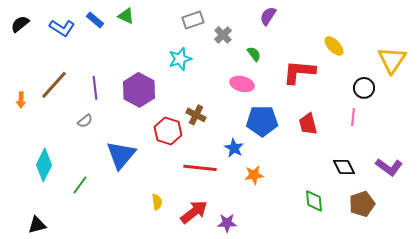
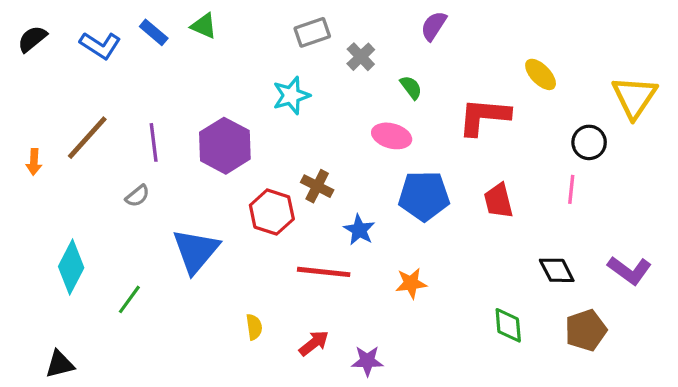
blue star: (234, 148) -> (359, 230), moved
red arrow: (194, 212) -> (314, 343), size x0.7

